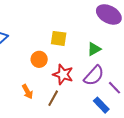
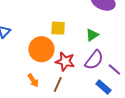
orange circle: (39, 59) -> (41, 49), size x1.6

